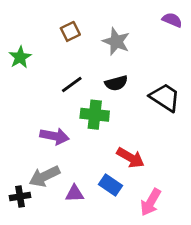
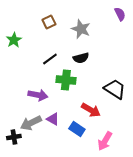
purple semicircle: (172, 20) -> (120, 14), turned 40
black trapezoid: (165, 97) -> (115, 89), moved
purple triangle: (75, 194) -> (53, 119), moved, turned 32

